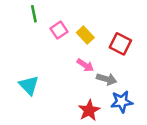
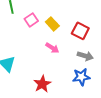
gray arrow: (107, 79) -> (85, 56), moved
red star: (89, 110) -> (42, 84), moved

